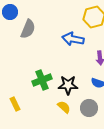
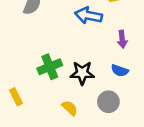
yellow semicircle: (64, 107) -> (70, 108), moved

